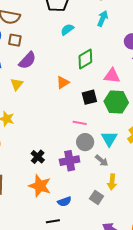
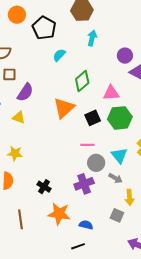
orange triangle: (63, 82) -> (64, 108), size x1.6
yellow triangle: (17, 84) -> (19, 118), turned -40
black cross: (38, 157) -> (44, 187), moved
blue semicircle: (64, 202) -> (86, 225), turned -136

